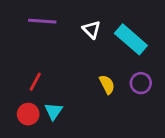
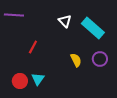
purple line: (42, 21) -> (14, 15), moved
red line: (35, 82) -> (33, 47), moved

